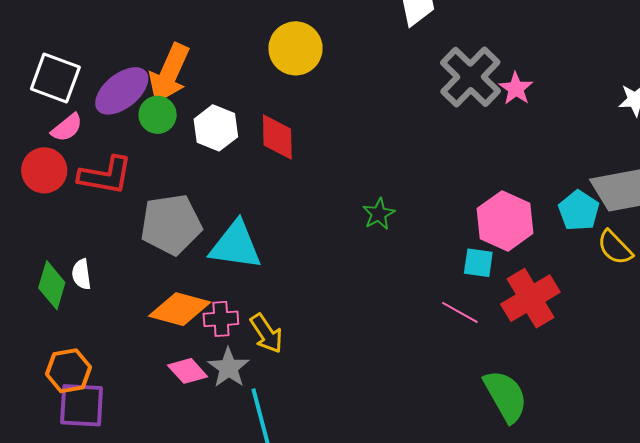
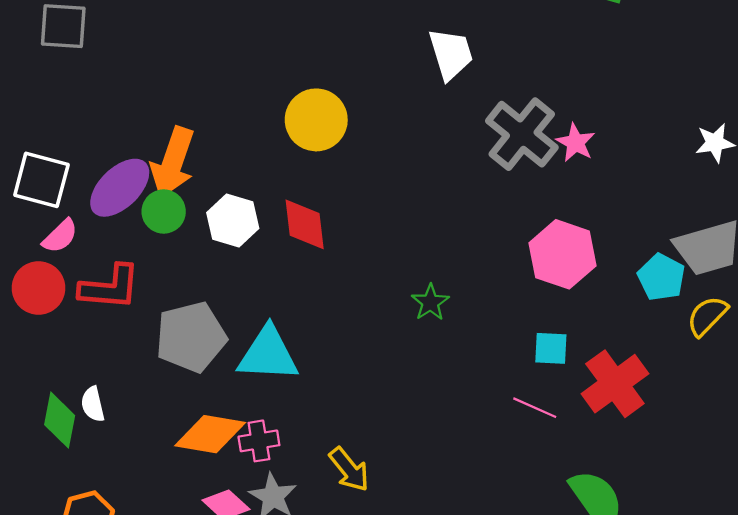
pink hexagon: (505, 221) -> (562, 254), moved
yellow semicircle: (615, 247) -> (707, 316), turned 93
yellow arrow: (266, 333) -> (349, 469), moved

